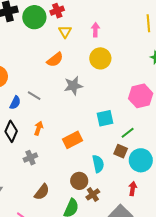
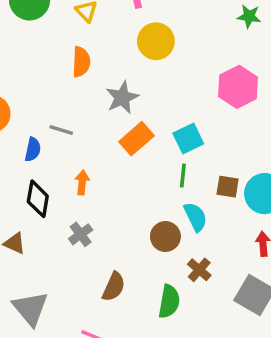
orange semicircle: (55, 60) -> (81, 62), turned -36
green line: (128, 133) -> (183, 175), moved, turned -32
orange rectangle: (73, 140) -> (136, 139), moved
brown circle: (79, 181) -> (165, 236), moved

